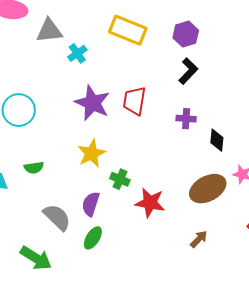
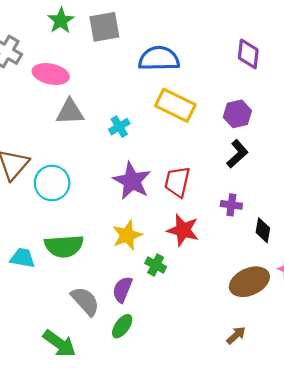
gray triangle: (49, 31) -> (70, 112), moved
green semicircle: (34, 168) -> (64, 246), size x1.8
red star: (150, 203) -> (183, 230), moved

